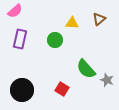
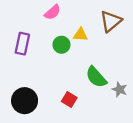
pink semicircle: (15, 11) -> (53, 12), moved
brown triangle: (99, 19) -> (111, 21), size x1.5
yellow triangle: (72, 23) -> (80, 35), moved

